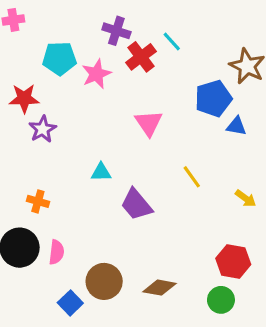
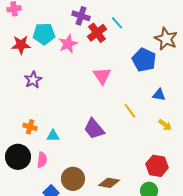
red star: (24, 98) -> (21, 45), moved
blue pentagon: (213, 98) -> (144, 60), turned -30
blue triangle: (236, 126) -> (159, 95), moved
cyan triangle: (101, 172) -> (53, 136), moved

